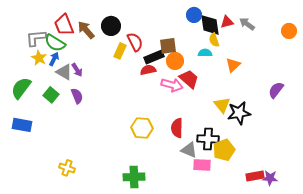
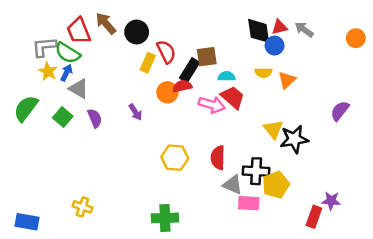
blue circle: (194, 15) -> (275, 46), moved
brown arrow: (86, 30) -> (106, 23), moved
yellow semicircle: (214, 40) -> (263, 73), moved, turned -72
cyan semicircle: (205, 53) -> (227, 76), moved
black rectangle: (154, 57) -> (190, 70), turned -36
orange circle: (175, 61) -> (167, 92), moved
purple arrow: (77, 70) -> (135, 112), moved
blue rectangle: (22, 125) -> (27, 222), moved
red rectangle: (255, 176) -> (314, 217), turned -60
purple star: (270, 178) -> (331, 201), moved

